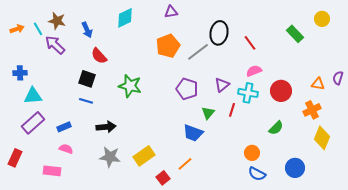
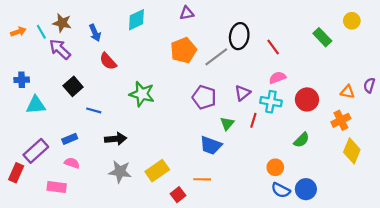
black square: (87, 79) -> (73, 86), moved, turned 30
purple rectangle: (33, 123) -> (36, 151), moved
orange line: (185, 164) -> (202, 179), turned 42
blue circle: (295, 168) -> (306, 189), moved

